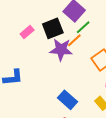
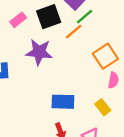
purple star: (61, 50) -> (39, 52), moved
blue rectangle: (68, 100) -> (63, 102), turned -42

